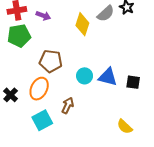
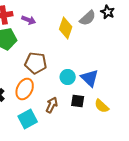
blue triangle: (108, 77) -> (90, 78), turned 30
black square: (133, 82) -> (78, 101), moved
yellow semicircle: (125, 127) -> (102, 106), moved

